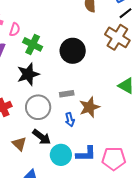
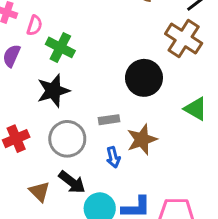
black circle: (73, 51) -> (144, 78), moved

